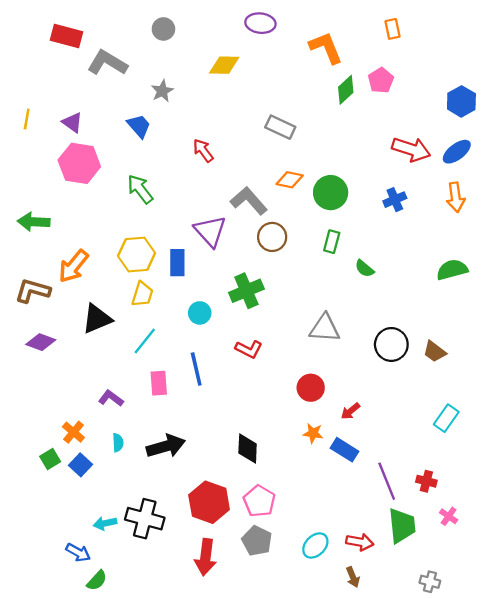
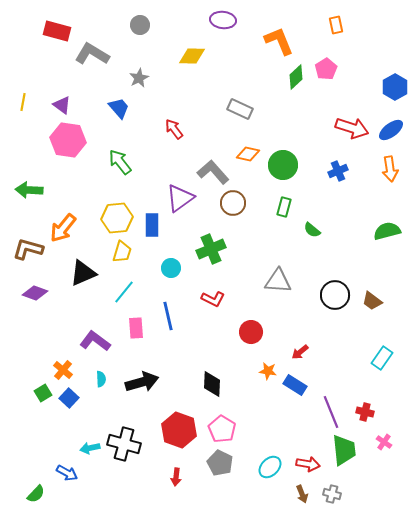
purple triangle: (210, 231) -> (180, 198), turned 36
red circle: (311, 388) -> (251, 332), moved
purple L-shape: (111, 398) -> (95, 341), size x1.4
red arrow: (206, 557) -> (176, 477), size x0.6
green semicircle: (97, 581) -> (36, 494), moved
gray cross: (430, 582) -> (332, 494), moved

